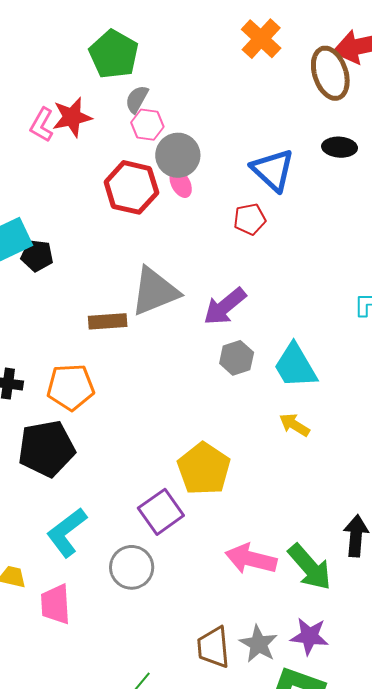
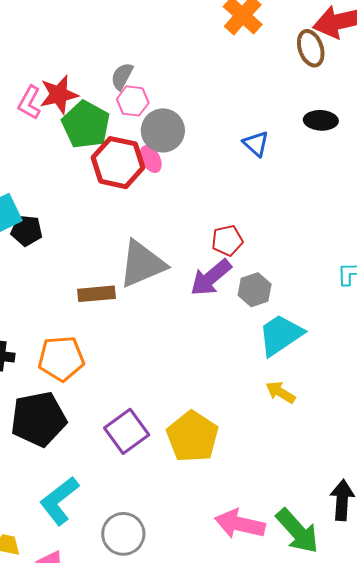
green pentagon: (114, 54) -> (86, 125), moved
brown ellipse: (330, 73) -> (311, 48), size x0.7
blue triangle: (273, 170) -> (256, 144), size x0.6
pink ellipse: (181, 184) -> (151, 159), moved
red pentagon: (250, 219) -> (227, 240), moved
gray hexagon: (237, 358) -> (255, 290), moved
cyan trapezoid: (295, 366) -> (281, 335), turned 87
purple square: (161, 512) -> (127, 431), moved

